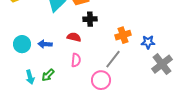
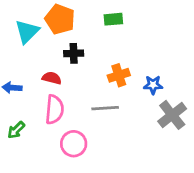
gray line: (113, 59) -> (105, 108), turned 48
pink semicircle: (76, 60) -> (54, 110), size x1.5
pink circle: (101, 80) -> (74, 144), moved

